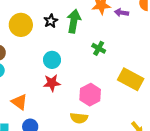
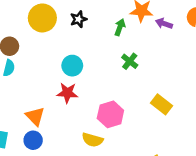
green arrow: (74, 21) -> (120, 27), moved, size x0.6
yellow rectangle: (131, 79) -> (161, 104), size x0.7
orange triangle: (19, 102) -> (35, 116), moved

